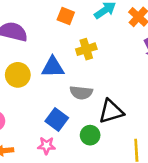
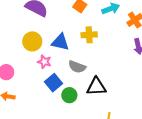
green circle: (90, 135) -> (69, 95), moved
pink star: (46, 146) -> (44, 62), moved

